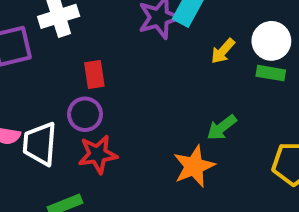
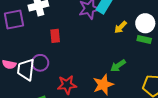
purple circle: (85, 114) -> (40, 63), moved
red star: (98, 154) -> (67, 85), moved

